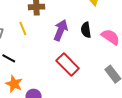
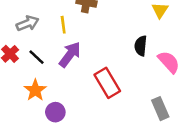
purple arrow: (61, 30) -> (70, 55), moved

